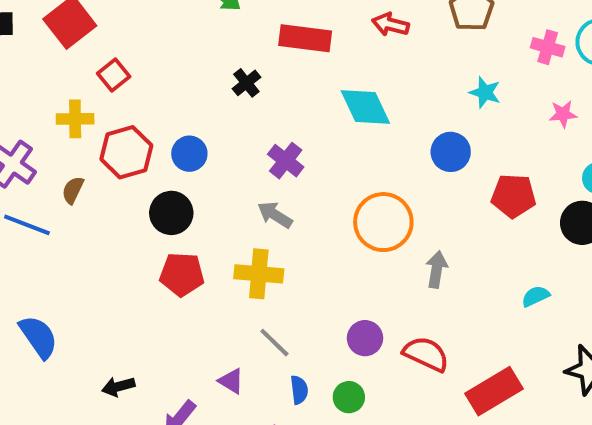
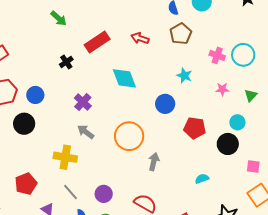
red rectangle: (305, 38) -> (97, 42), turned -45
gray arrow: (275, 215) -> (86, 132), moved
red pentagon: (182, 274) -> (26, 184), moved, turned -30
purple circle: (365, 338) -> (104, 194), moved

